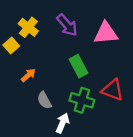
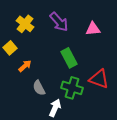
pink triangle: (106, 33) -> (93, 29), size x0.7
yellow square: (11, 46) -> (10, 48), moved

